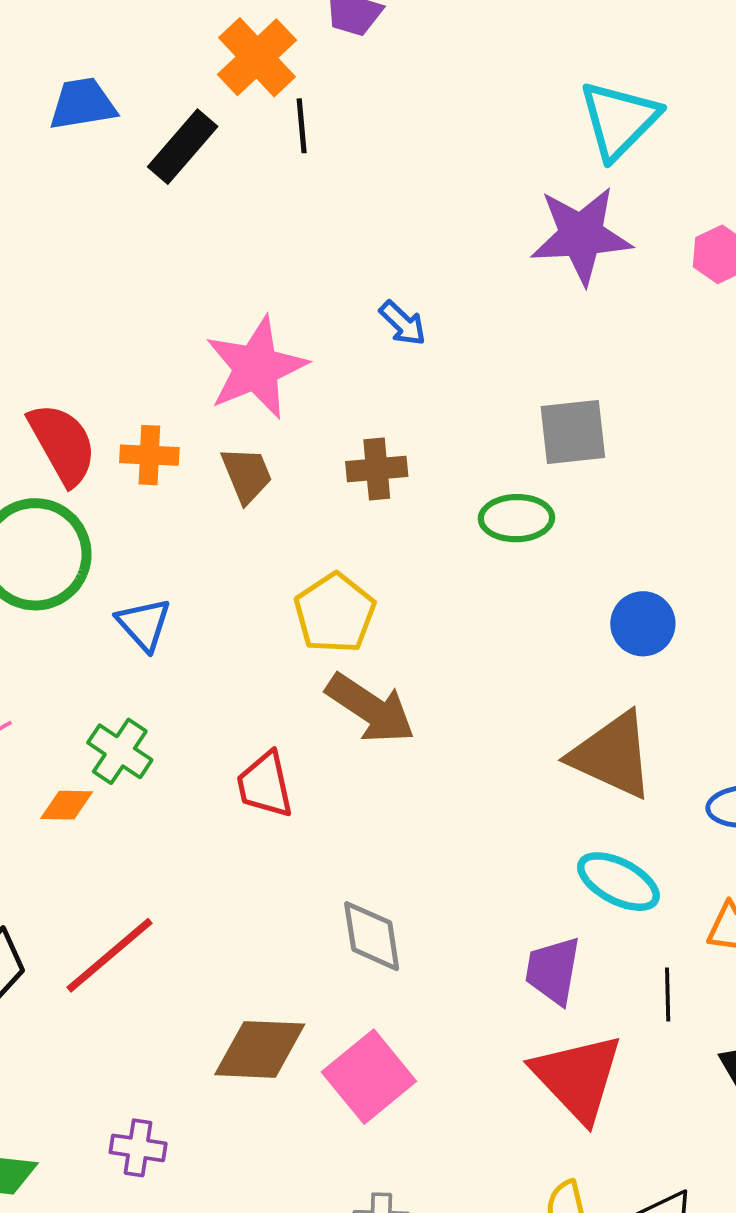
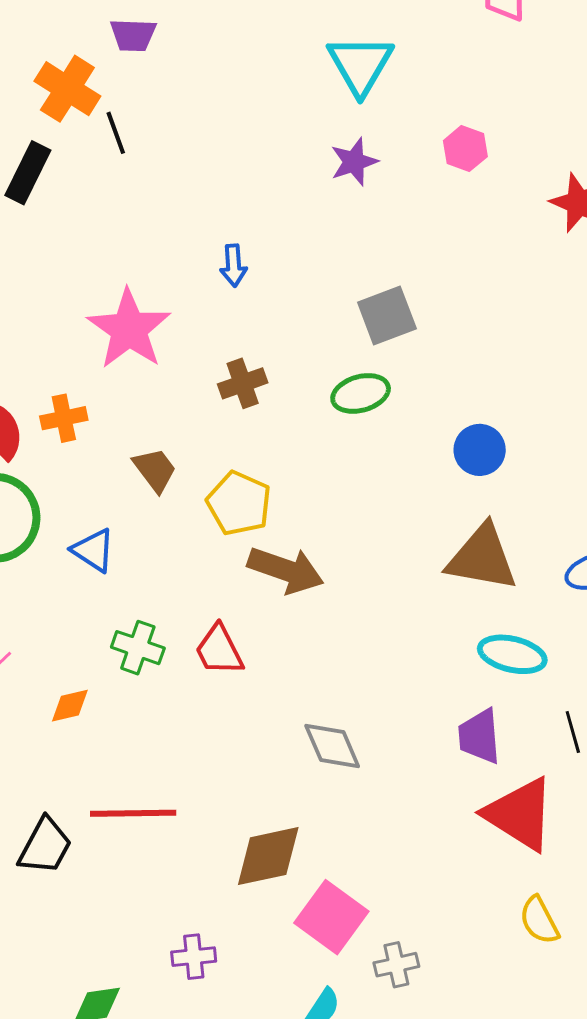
purple star: (581, 235) -> (354, 162), size x0.6
blue arrow: (403, 323) -> (233, 265), turned 57
brown trapezoid: (247, 475) -> (155, 470), moved
green cross: (120, 751) -> (138, 648), moved
red line: (110, 955) -> (133, 813), turned 54
pink square: (369, 1077) -> (331, 917), moved

